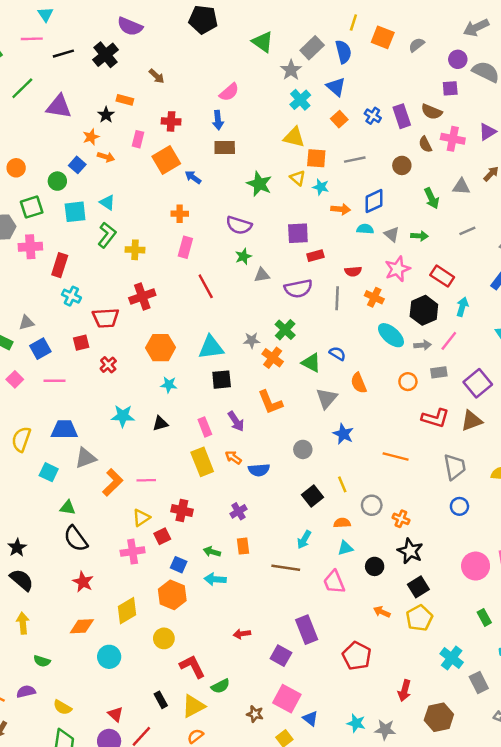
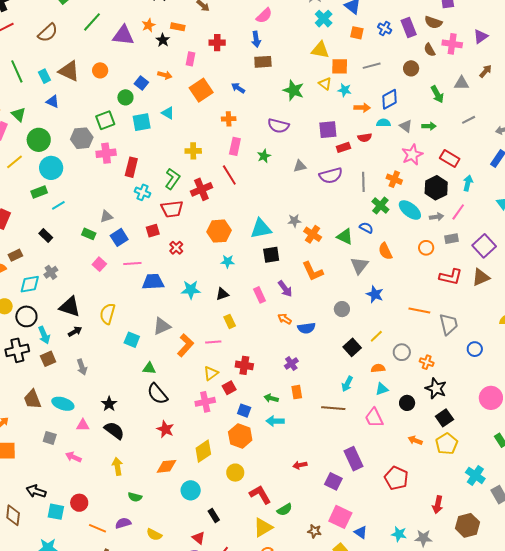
orange square: (339, 119) -> (357, 33), turned -32
orange star: (91, 137) -> (149, 25), moved
orange square: (166, 160) -> (201, 90), moved
orange circle: (16, 168) -> (100, 70), moved
green L-shape: (107, 235) -> (172, 179), moved
green star: (243, 256) -> (264, 156), moved
red semicircle: (353, 271) -> (365, 138), moved
red line: (206, 286) -> (229, 175), moved
green cross: (285, 330) -> (380, 205), moved
blue trapezoid: (64, 430) -> (153, 282), moved
yellow rectangle: (202, 462) -> (230, 321), moved, size x0.6
gray trapezoid: (455, 467) -> (449, 324), moved
yellow line: (342, 484) -> (376, 336), turned 72
black rectangle: (161, 700) -> (214, 515), moved

